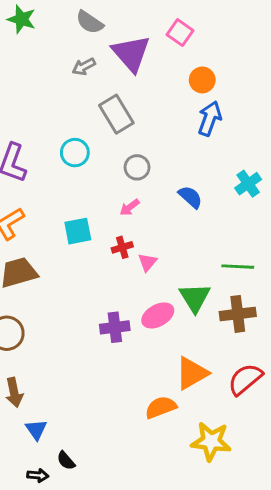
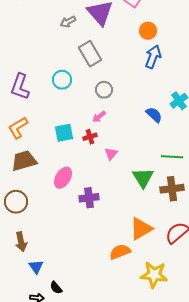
blue semicircle: (190, 197) -> (154, 115), moved
red cross: (122, 247) -> (90, 137), moved
pink ellipse: (158, 315) -> (63, 178), moved, turned -30

